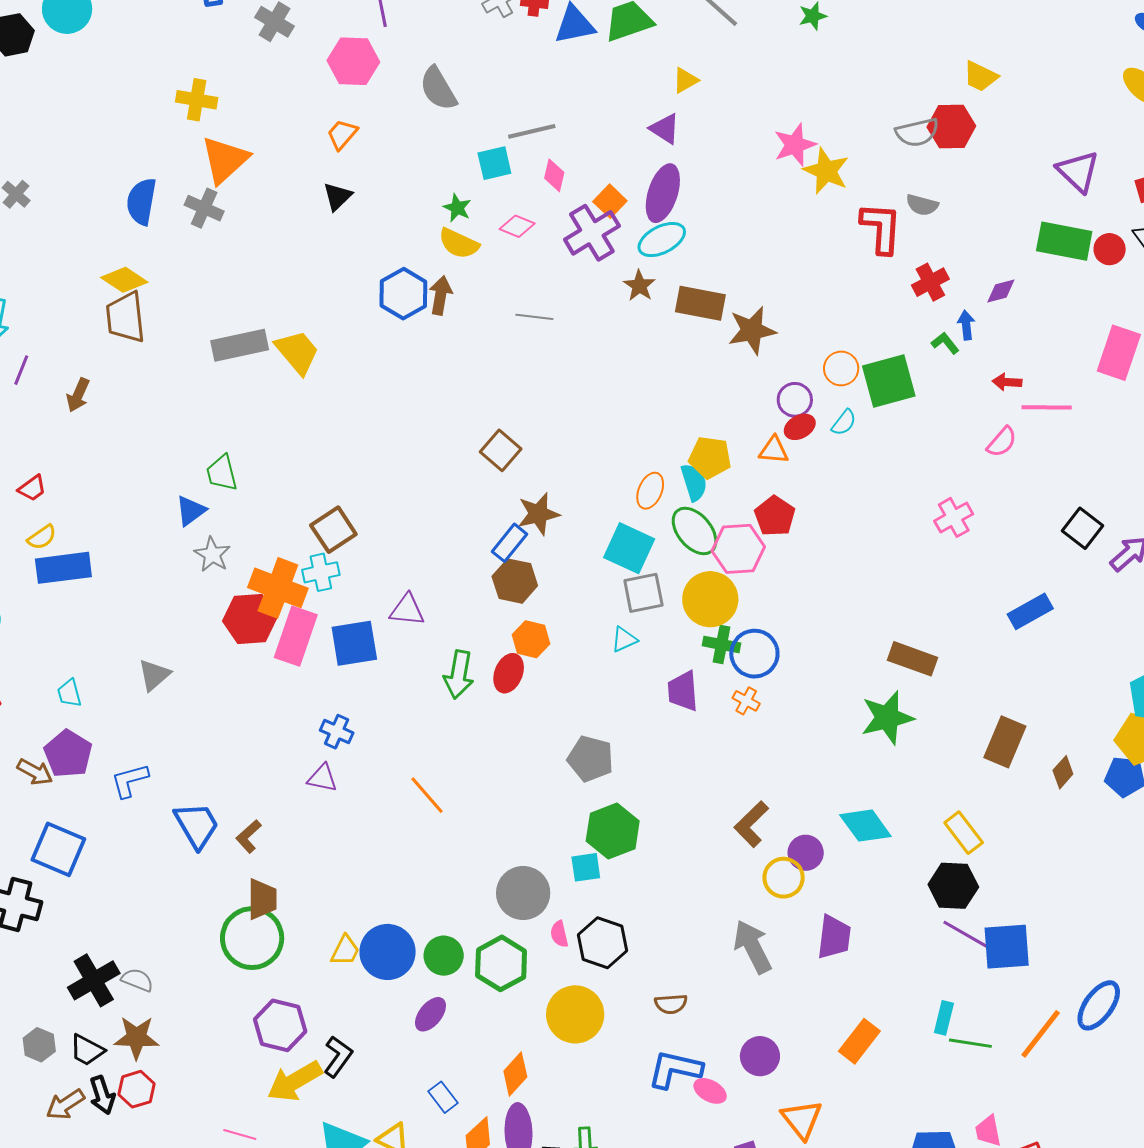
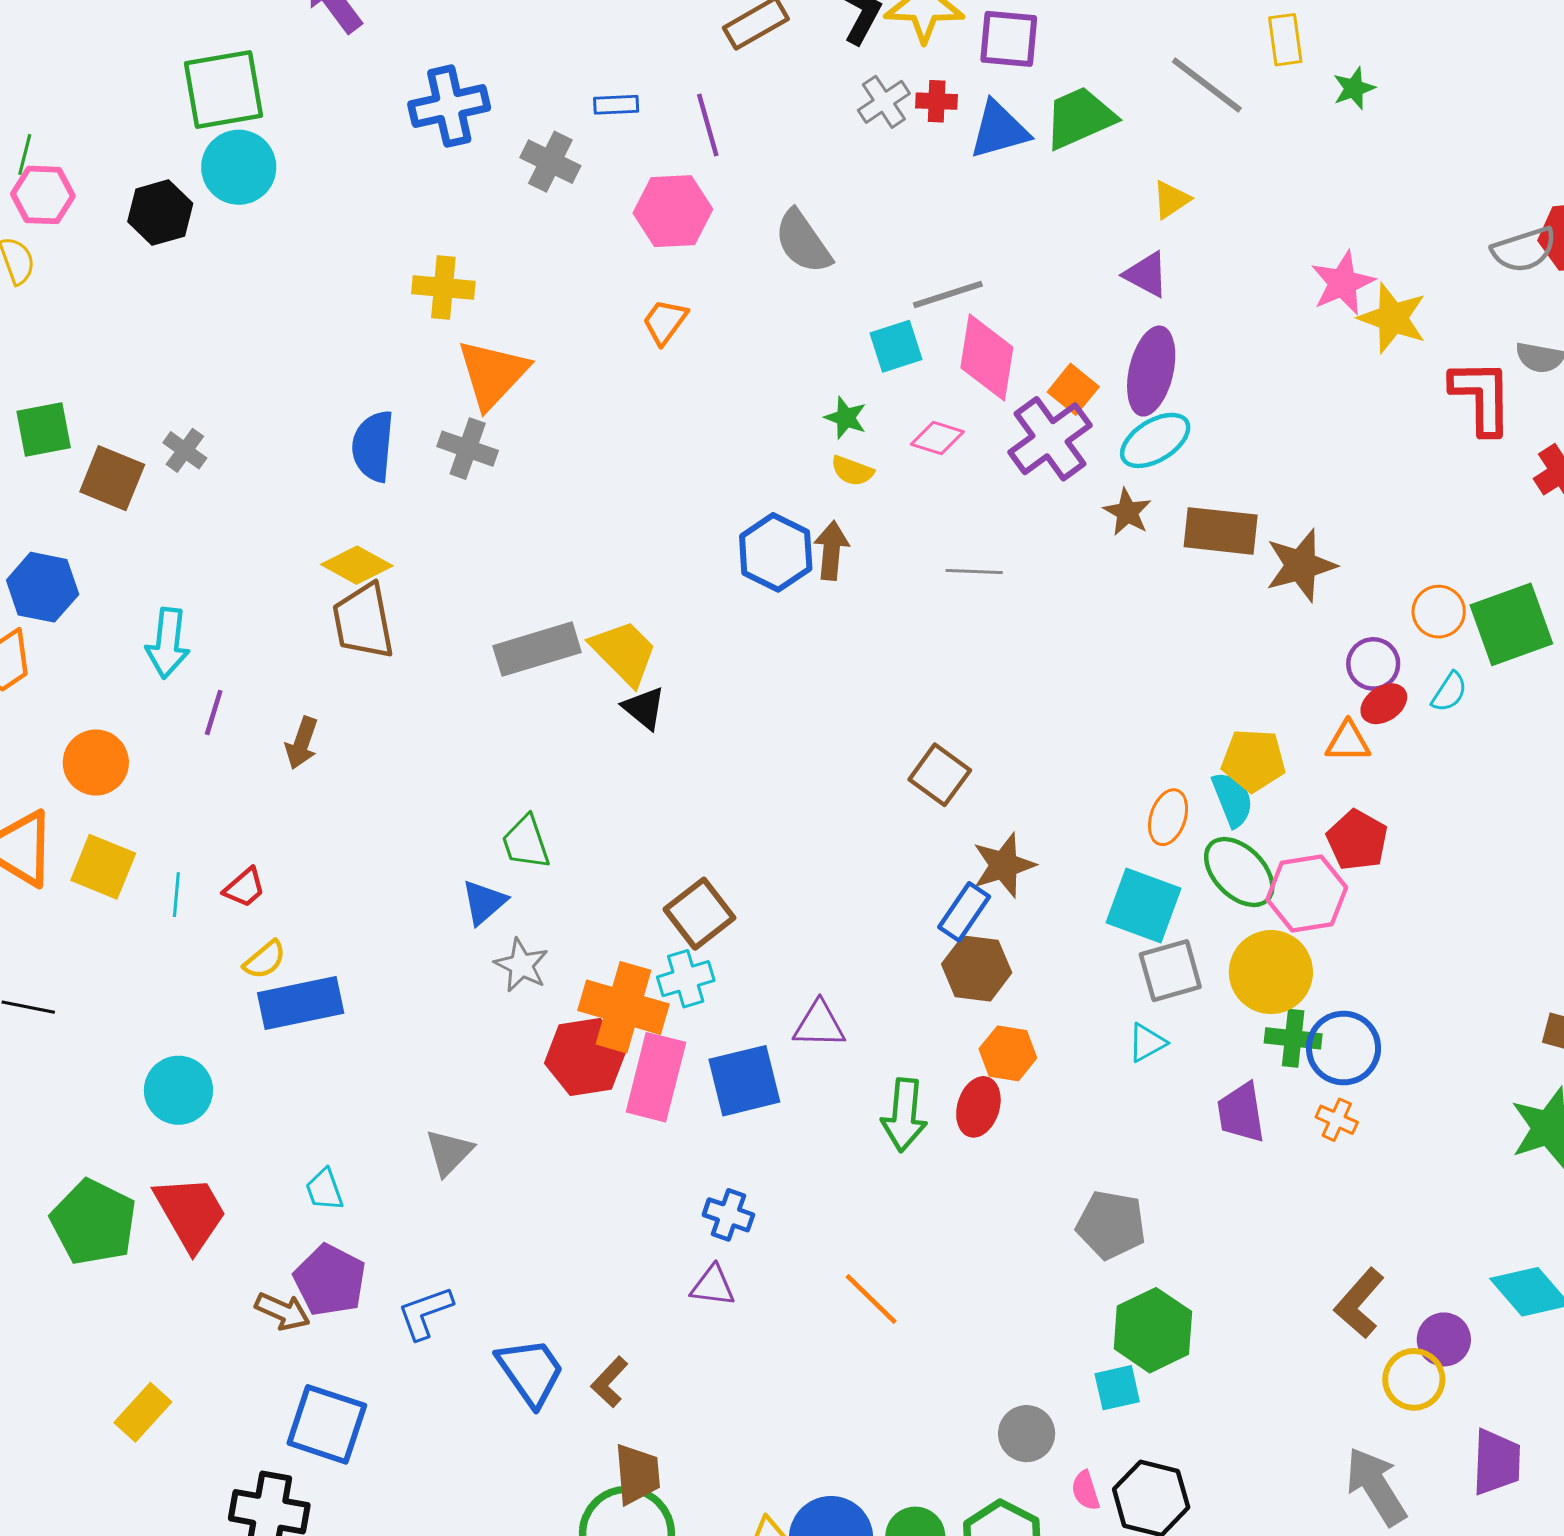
pink diamond: (554, 175) -> (987, 357), size x1.8
black triangle: (338, 196) -> (644, 708), moved, turned -32
yellow semicircle: (459, 244) -> (852, 471), size x0.7
gray circle: (523, 893) -> (1027, 1434), size x0.7

